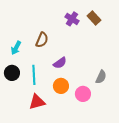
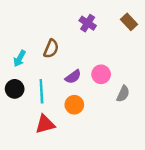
brown rectangle: (94, 18) -> (129, 22), moved
pink circle: (83, 94) -> (101, 74), moved

